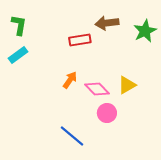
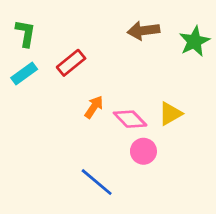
red rectangle: (80, 40) -> (71, 63), moved, turned -30

